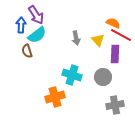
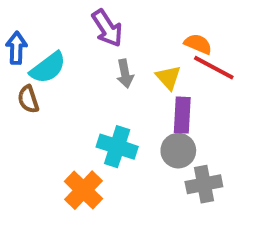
purple arrow: (36, 15) -> (107, 28), moved
purple rectangle: (115, 54) -> (182, 115), moved
orange cross: (55, 97) -> (84, 190), turned -30
gray cross: (115, 105) -> (204, 184), moved

